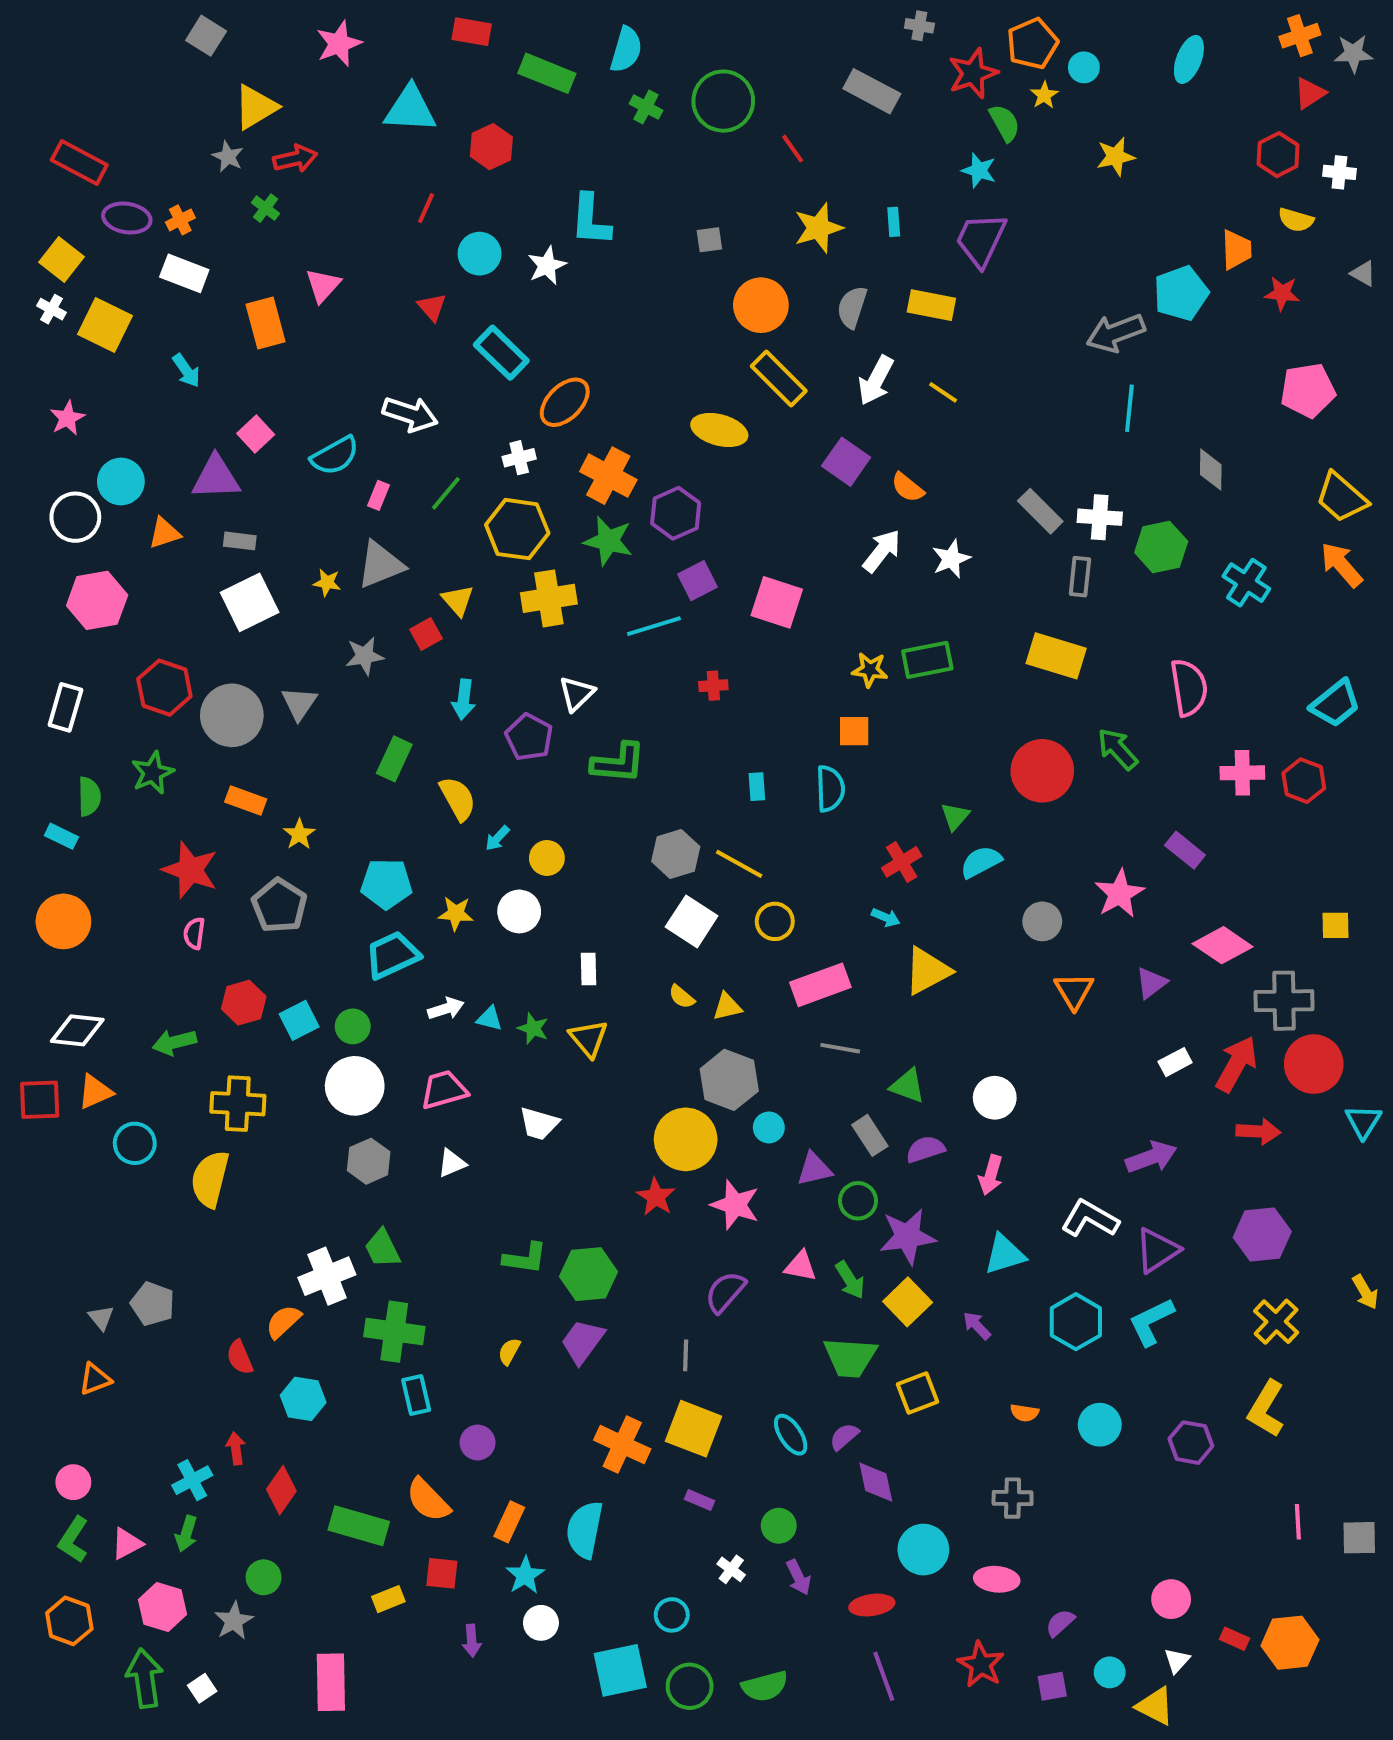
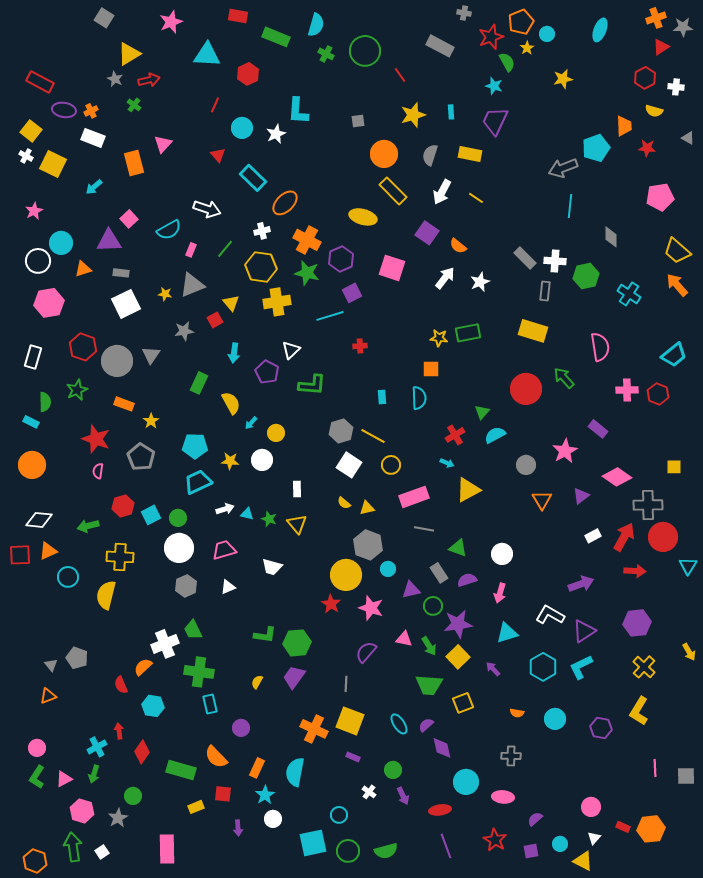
cyan arrow: (186, 371) -> (94, 187), turned 84
pink square: (777, 602) -> (392, 268), moved
orange hexagon: (69, 1621) -> (35, 861), moved

